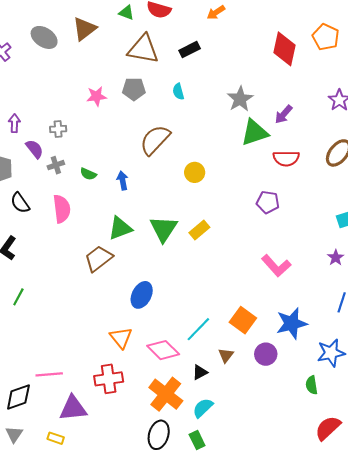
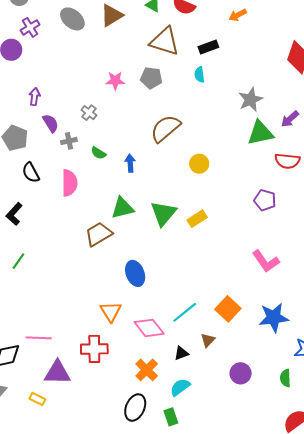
cyan semicircle: (178, 92) -> (199, 75), moved
gray cross: (58, 129) -> (89, 113), moved, turned 35
blue ellipse: (142, 295) -> (135, 273), turned -55
purple circle: (266, 354) -> (241, 373), moved
orange cross: (166, 394) -> (147, 370), size x0.7

